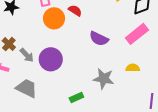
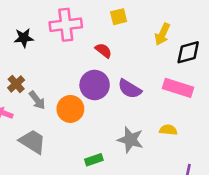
orange circle: (54, 18) -> (70, 109), moved
pink rectangle: (137, 34) -> (178, 88), turned 50
purple circle: (51, 59) -> (95, 85), moved

